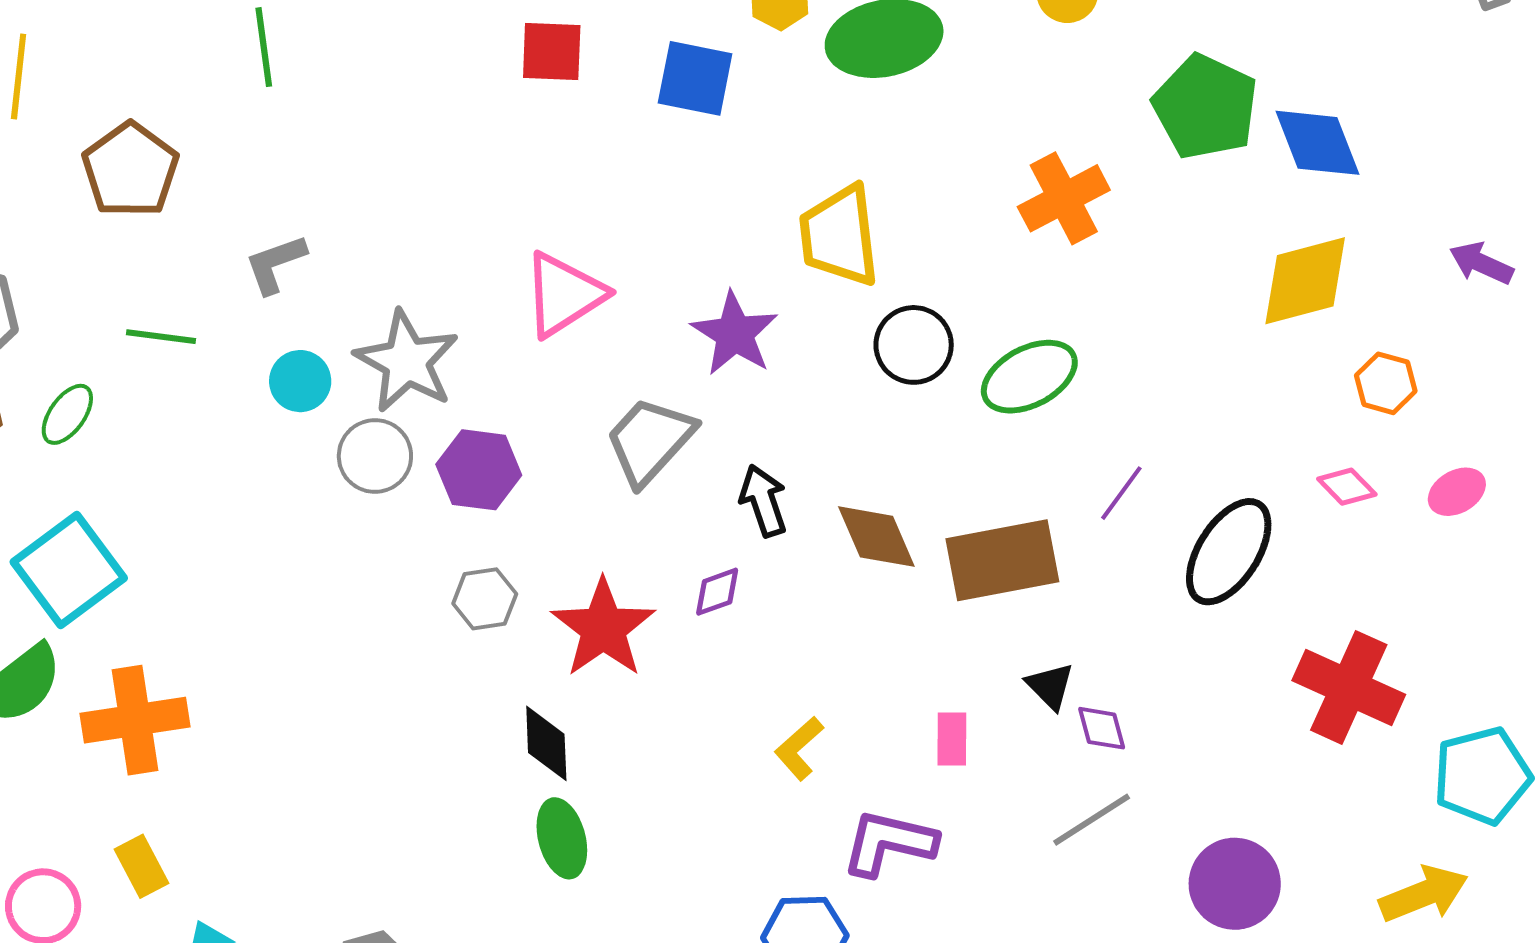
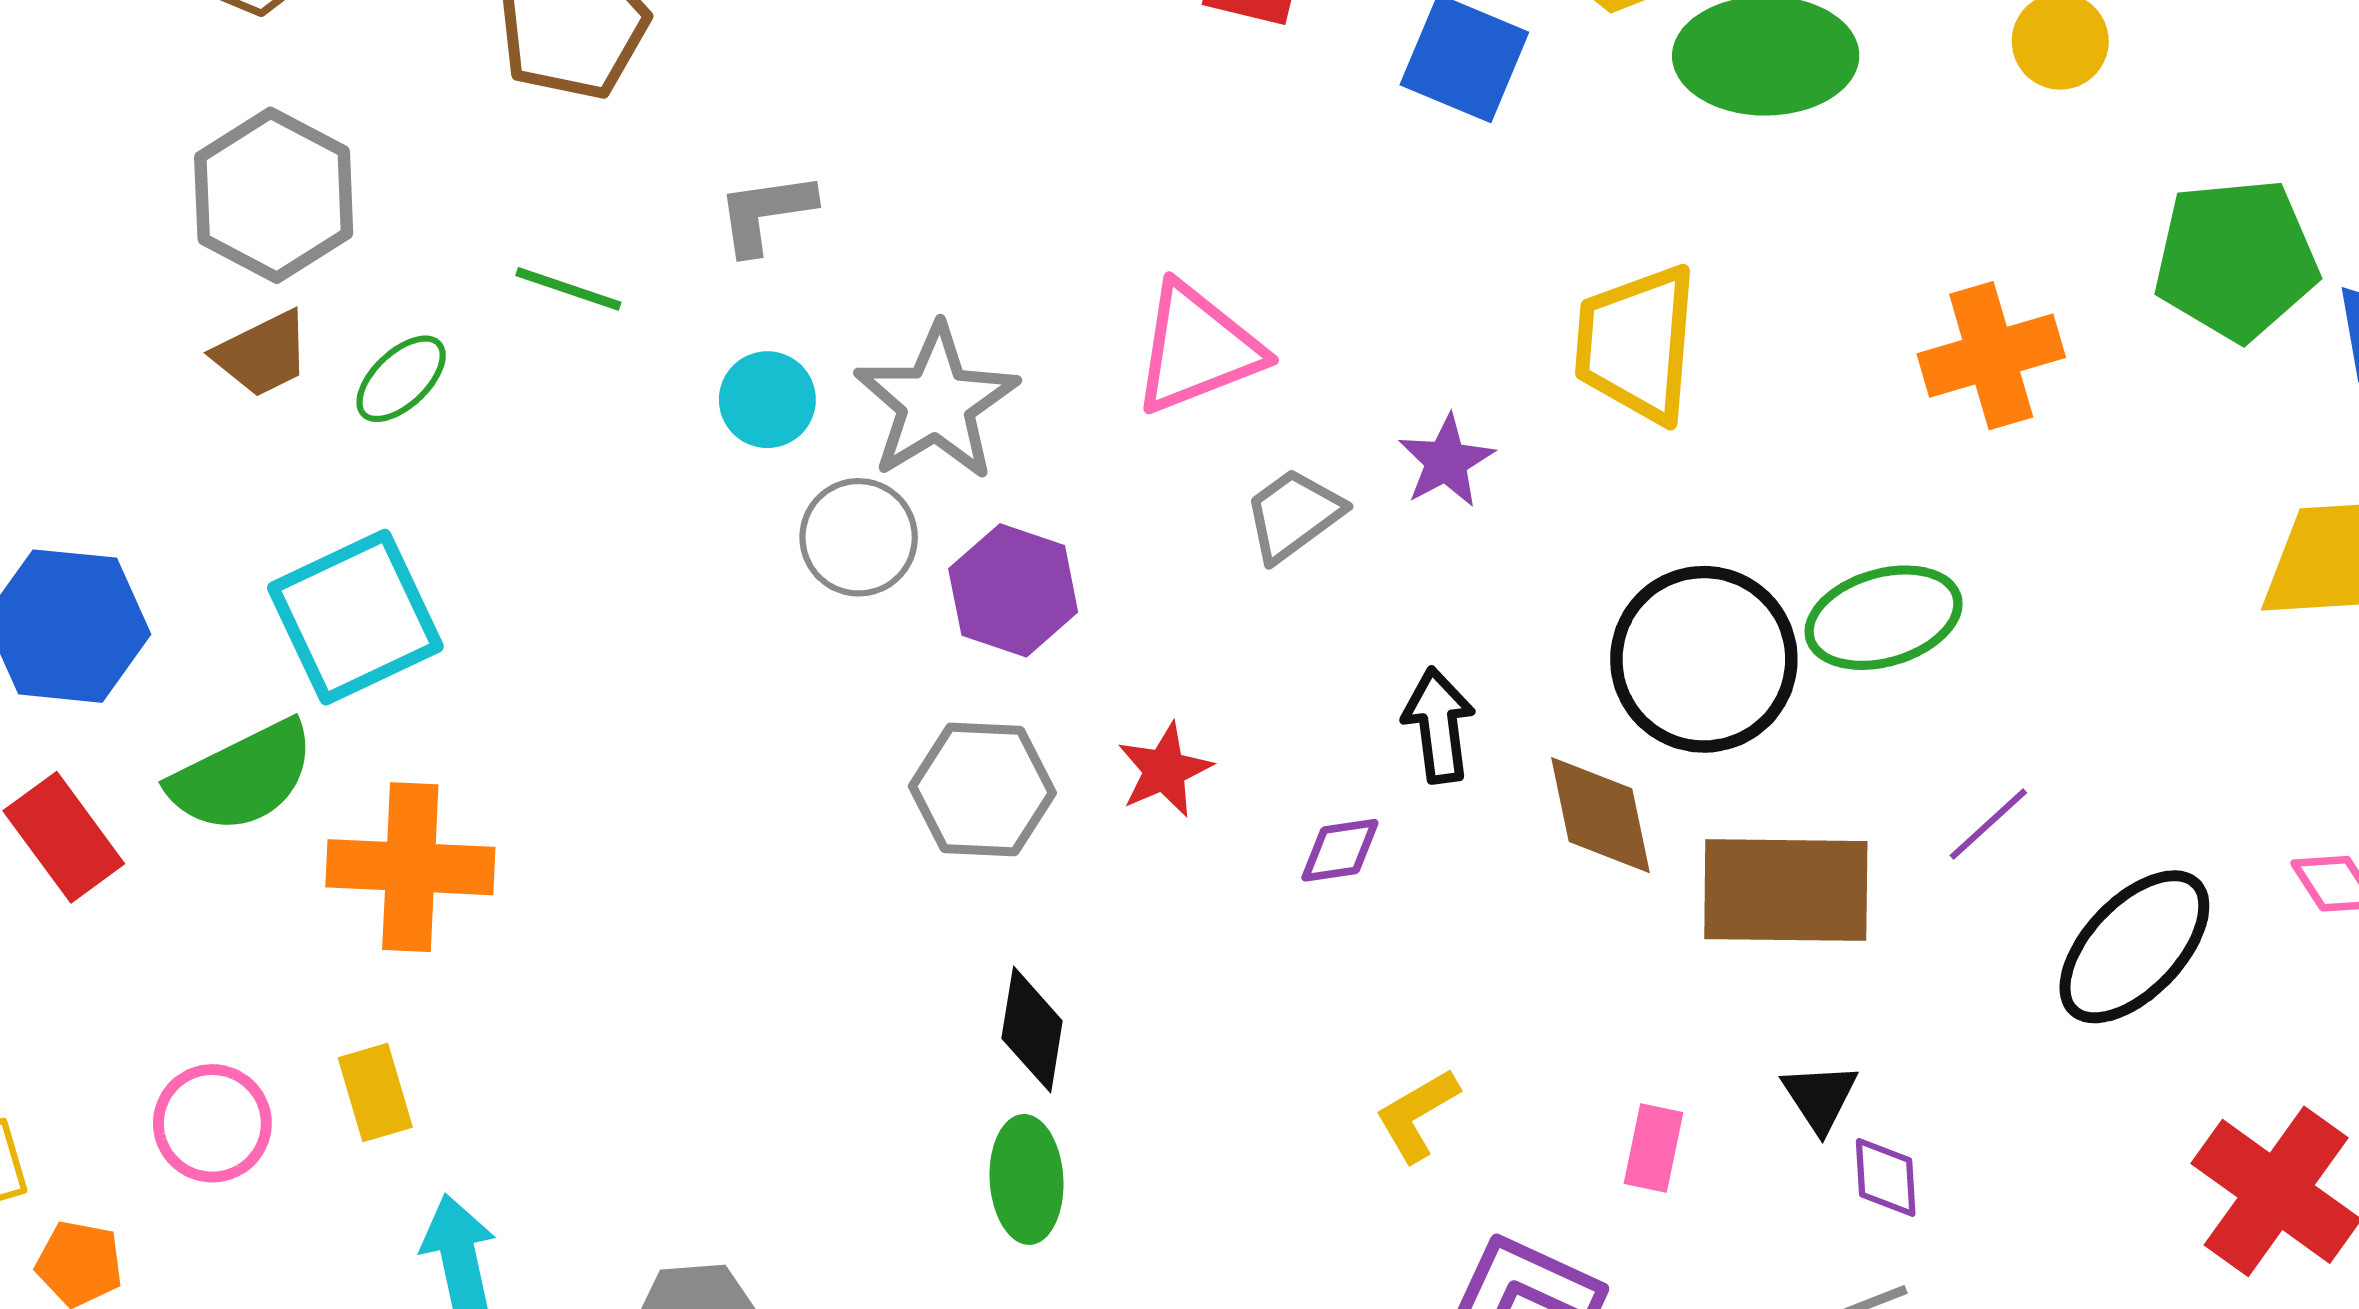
green pentagon: (1205, 107) -> (2236, 259), turned 30
purple star: (735, 334) -> (1446, 461), size x0.7
black circle: (914, 345) -> (1704, 659), moved, size x1.5
gray trapezoid: (650, 441) -> (1293, 515), moved, size x0.7
gray hexagon: (485, 599) -> (982, 789), size x1.4
red star: (603, 628) -> (1165, 770), moved, size x0.6

